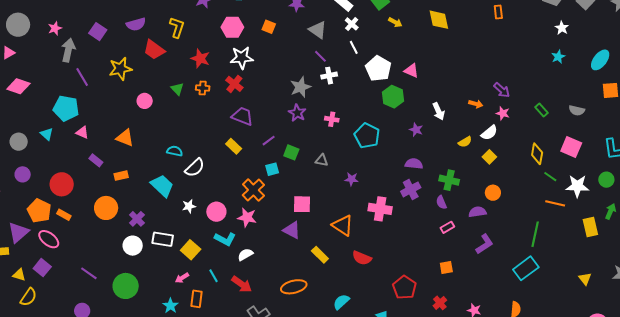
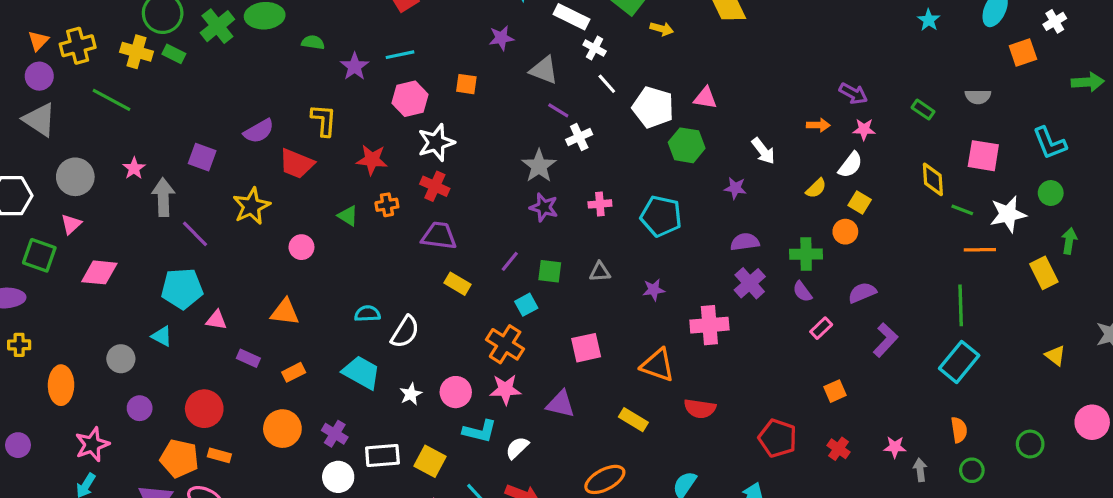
purple trapezoid: (242, 116) -> (439, 236), moved
orange circle: (493, 193) -> (845, 232), moved
purple triangle: (292, 230) -> (560, 404), moved

